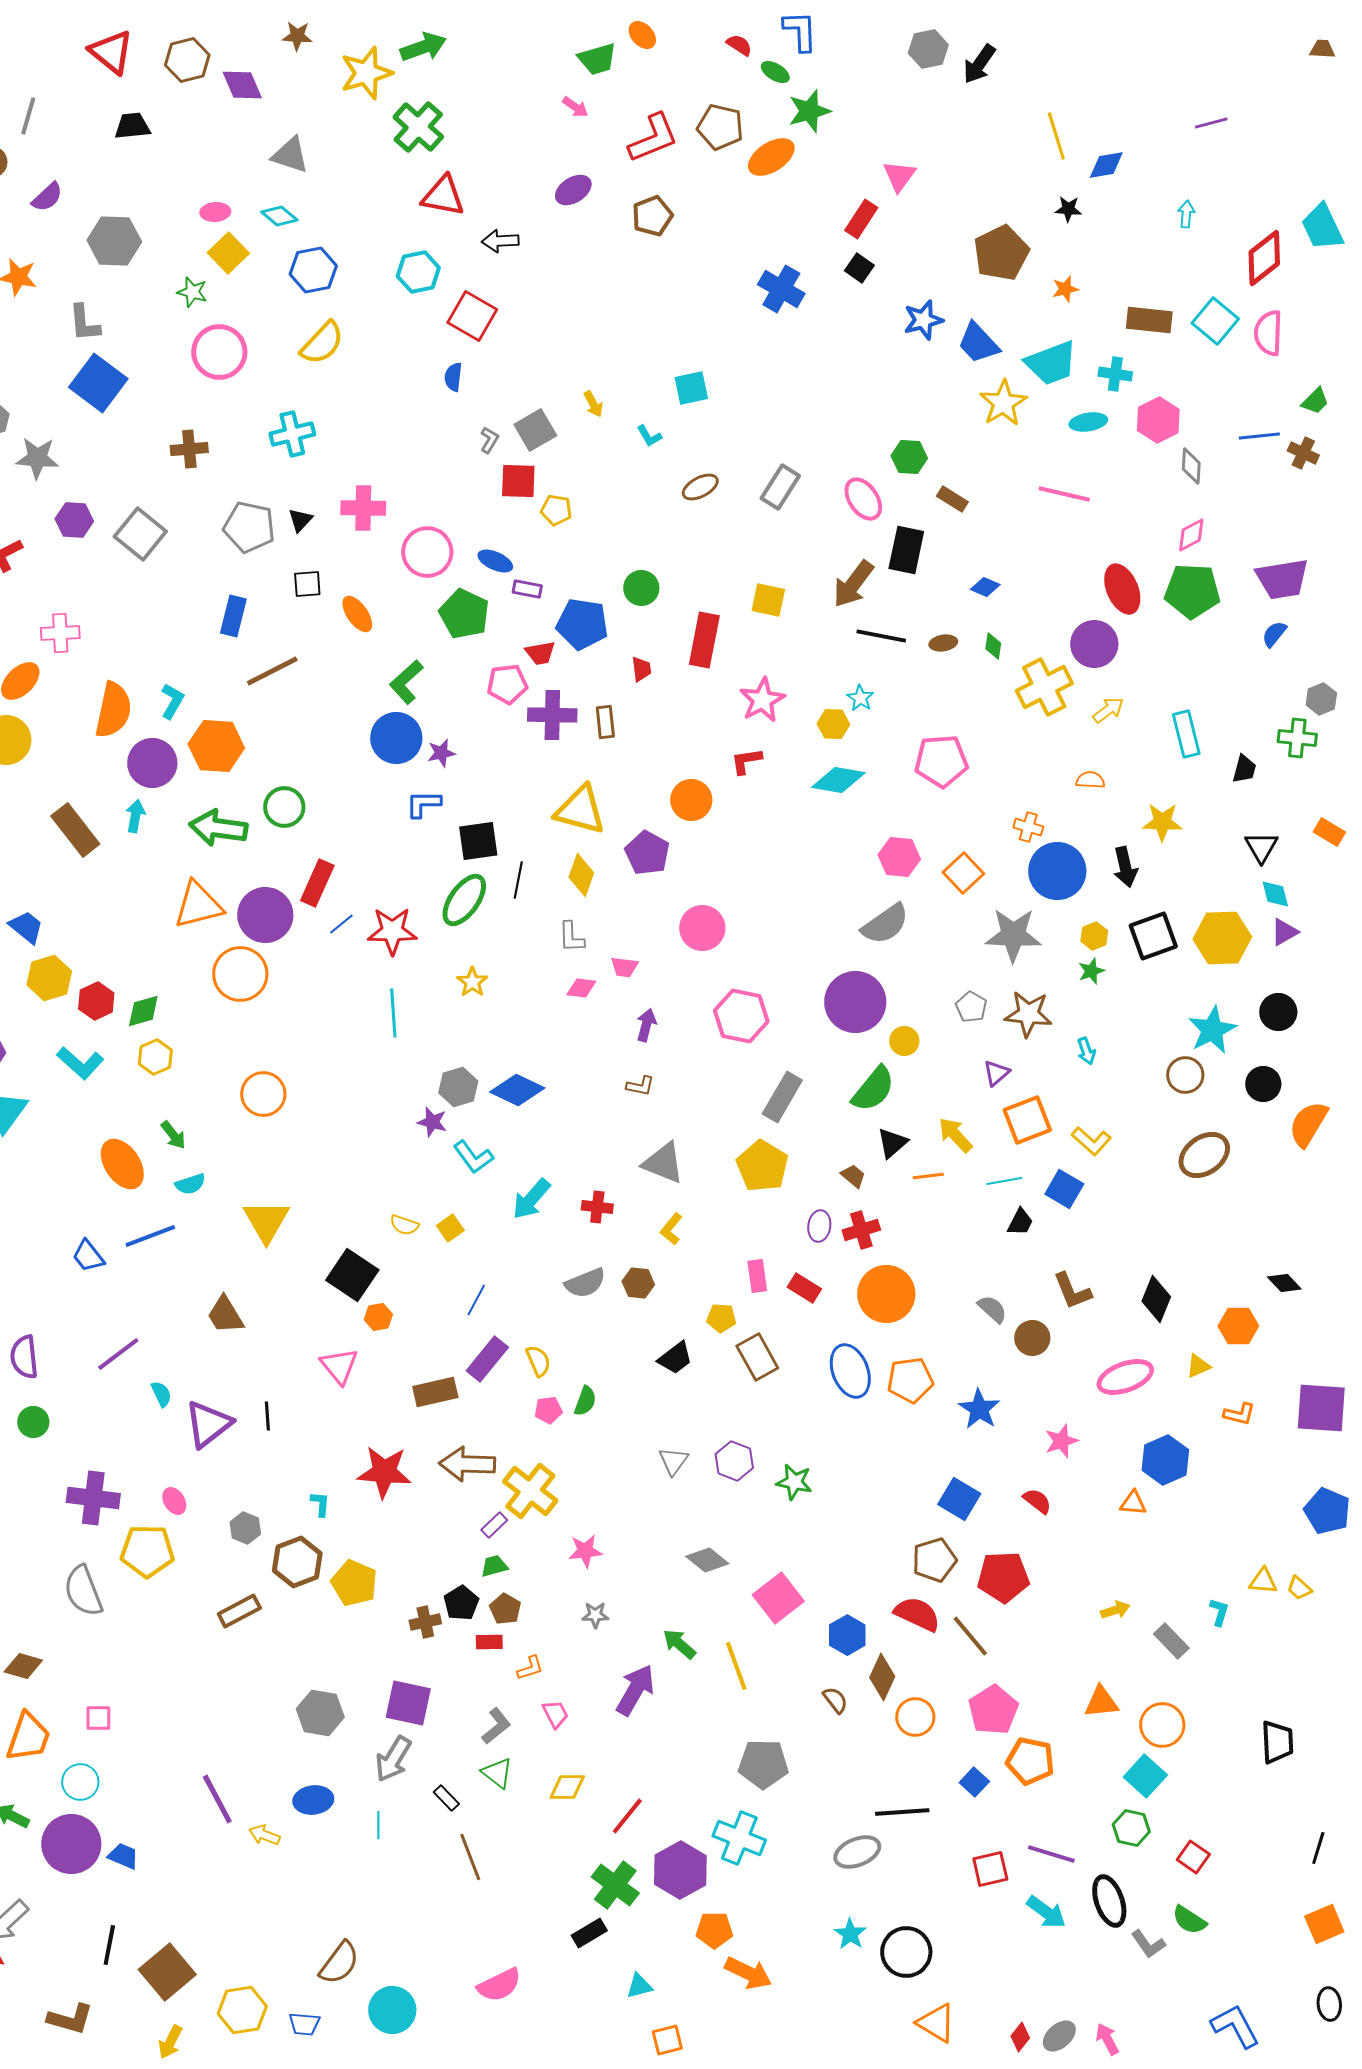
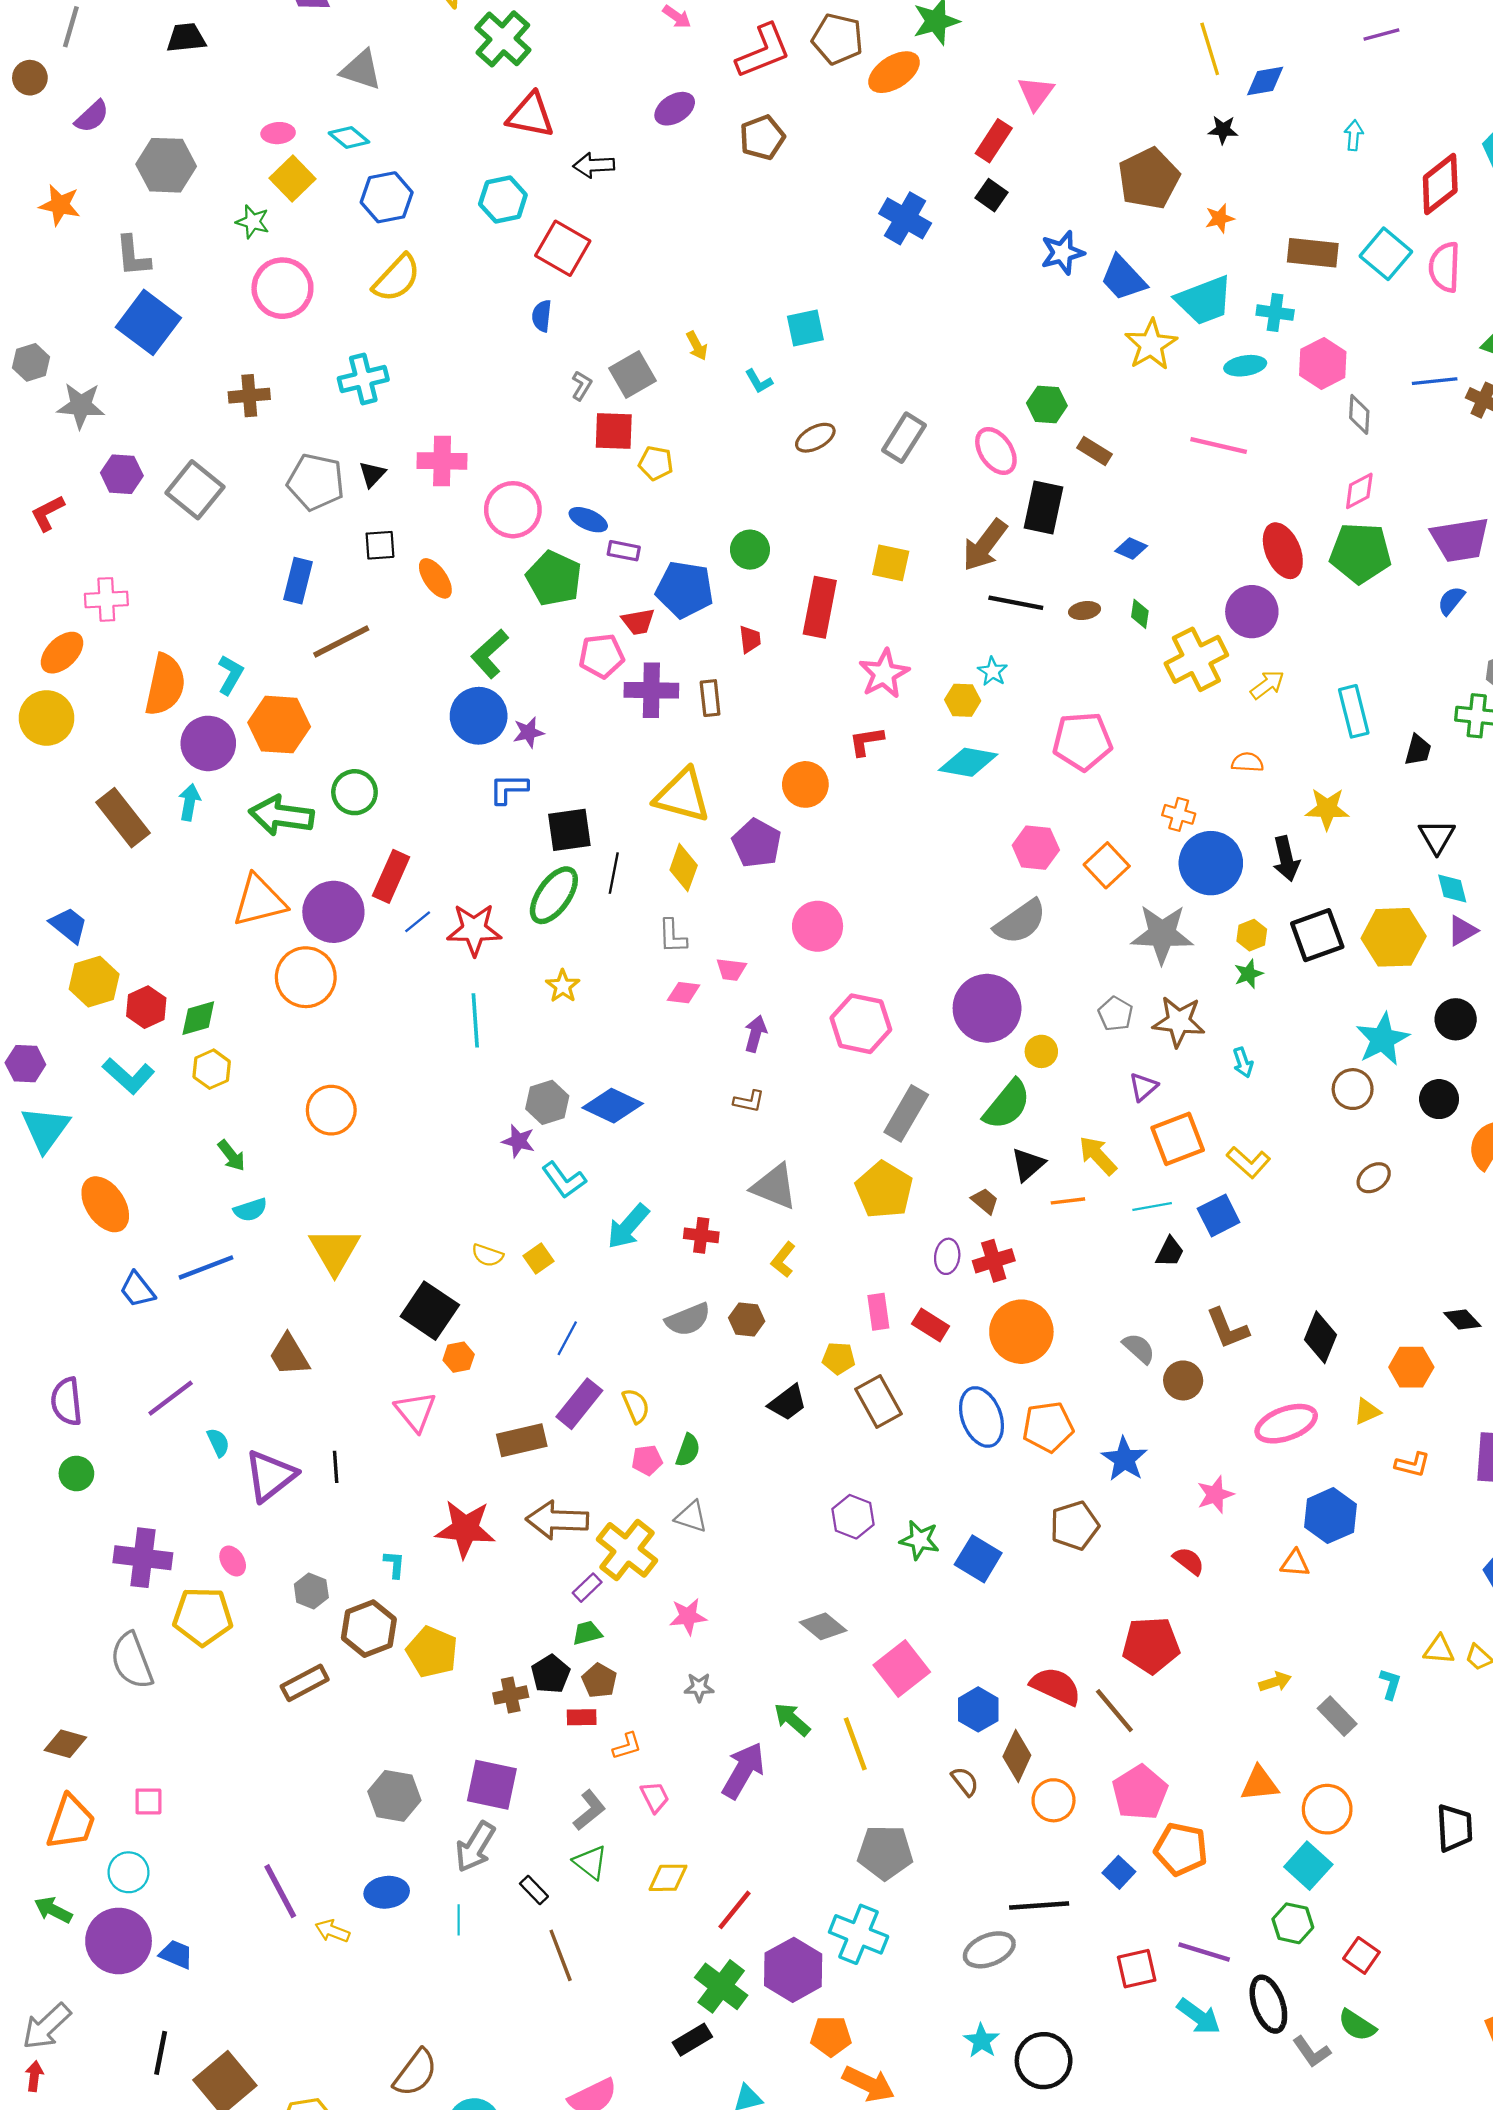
brown ellipse: (1204, 1155) -> (1374, 1178), size x0.6
orange ellipse: (122, 1164) -> (105, 1204), moved
blue square: (1064, 1189) -> (1219, 1215), turned 33
gray triangle: (673, 1461) -> (691, 1517), moved, turned -48
blue square: (959, 1499) -> (978, 1559), moved
brown pentagon: (934, 1560) -> (1075, 1526), moved

